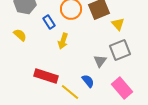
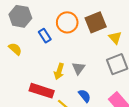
yellow arrow: (63, 41) -> (59, 71), moved
gray triangle: (100, 61) -> (78, 68), moved

